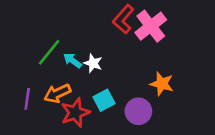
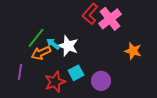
white star: (93, 63) -> (68, 46), size x1.5
orange star: (162, 84) -> (133, 51), moved
orange arrow: (57, 93) -> (41, 53), moved

